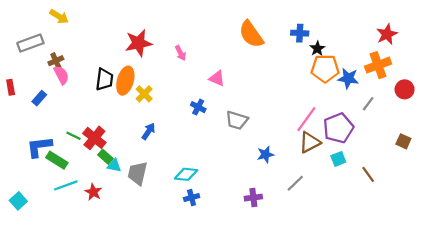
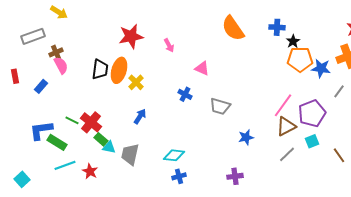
gray line: (295, 183) -> (287, 154), moved

